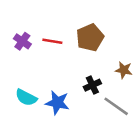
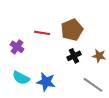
purple cross: (22, 41) -> (17, 47), moved
black cross: (92, 85) -> (74, 56), moved

